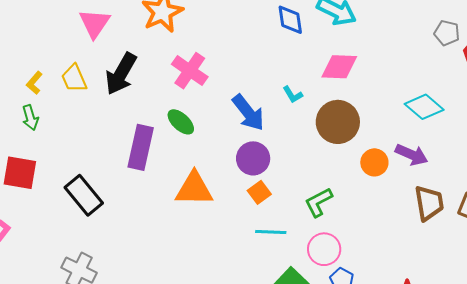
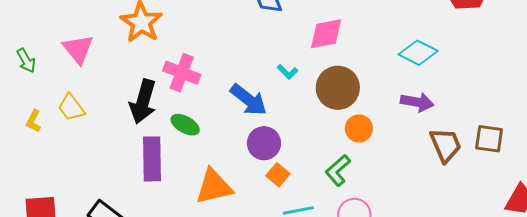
black arrow: (121, 74) -> (143, 102), moved
green arrow: (30, 118) -> (26, 61), moved
orange circle: (374, 162) -> (359, 128), moved

